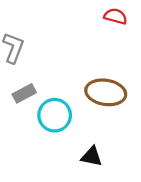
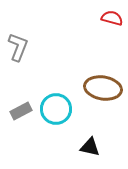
gray rectangle: (24, 93) -> (21, 111), moved

